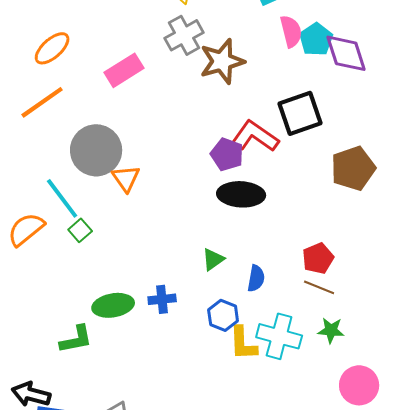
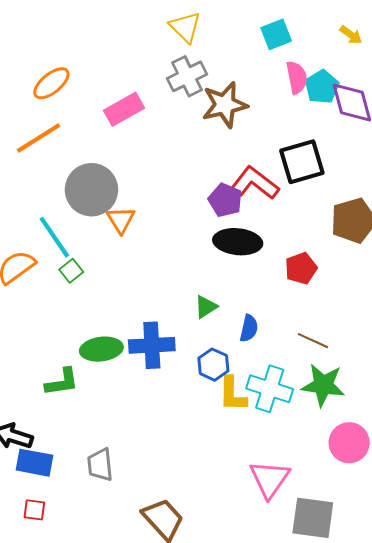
red pentagon: (318, 258) -> (301, 268), moved
blue cross: (162, 299) -> (152, 345), size x1.6
green star: (331, 330) -> (323, 385), size x1.6

